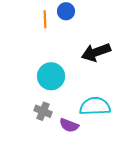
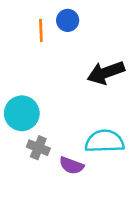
cyan circle: (51, 76) -> (22, 113), moved

